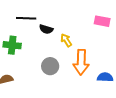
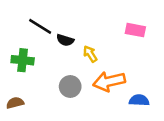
black line: (26, 18) -> (40, 26), turned 30
orange arrow: (81, 62) -> (109, 81), turned 75

